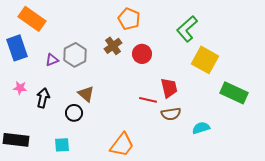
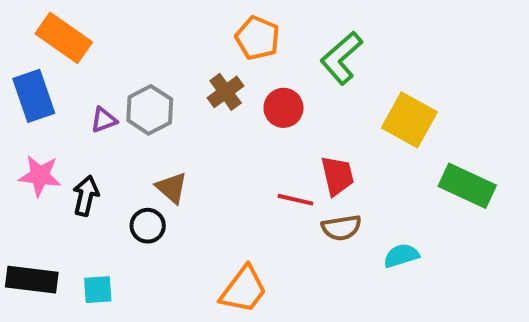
green L-shape: (187, 29) -> (341, 58), moved
pink star: (20, 88) -> (40, 176), size x1.5
cyan square: (62, 145) -> (98, 290), moved

